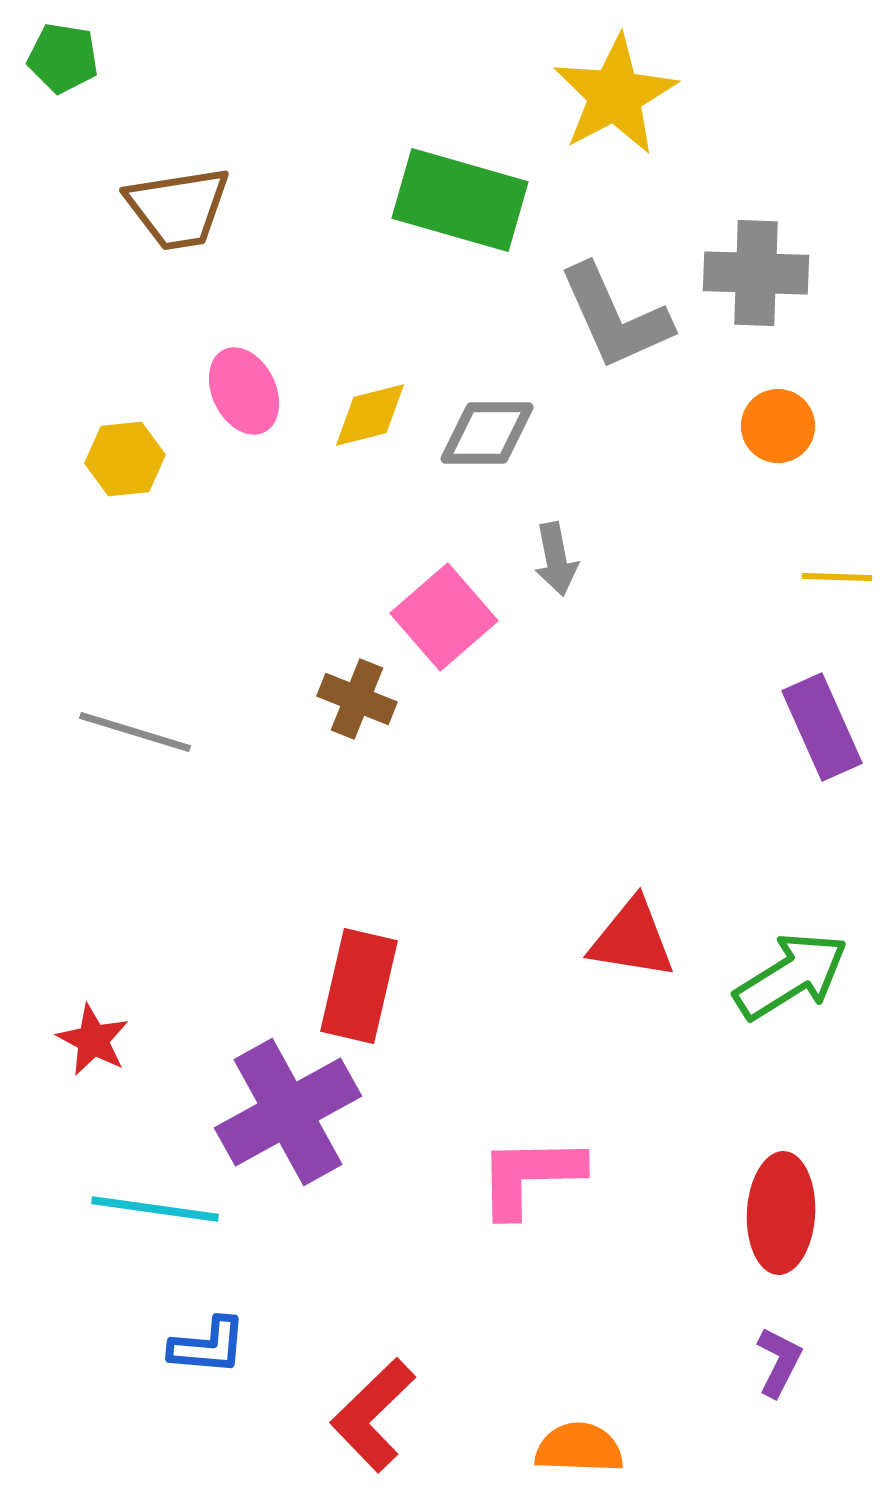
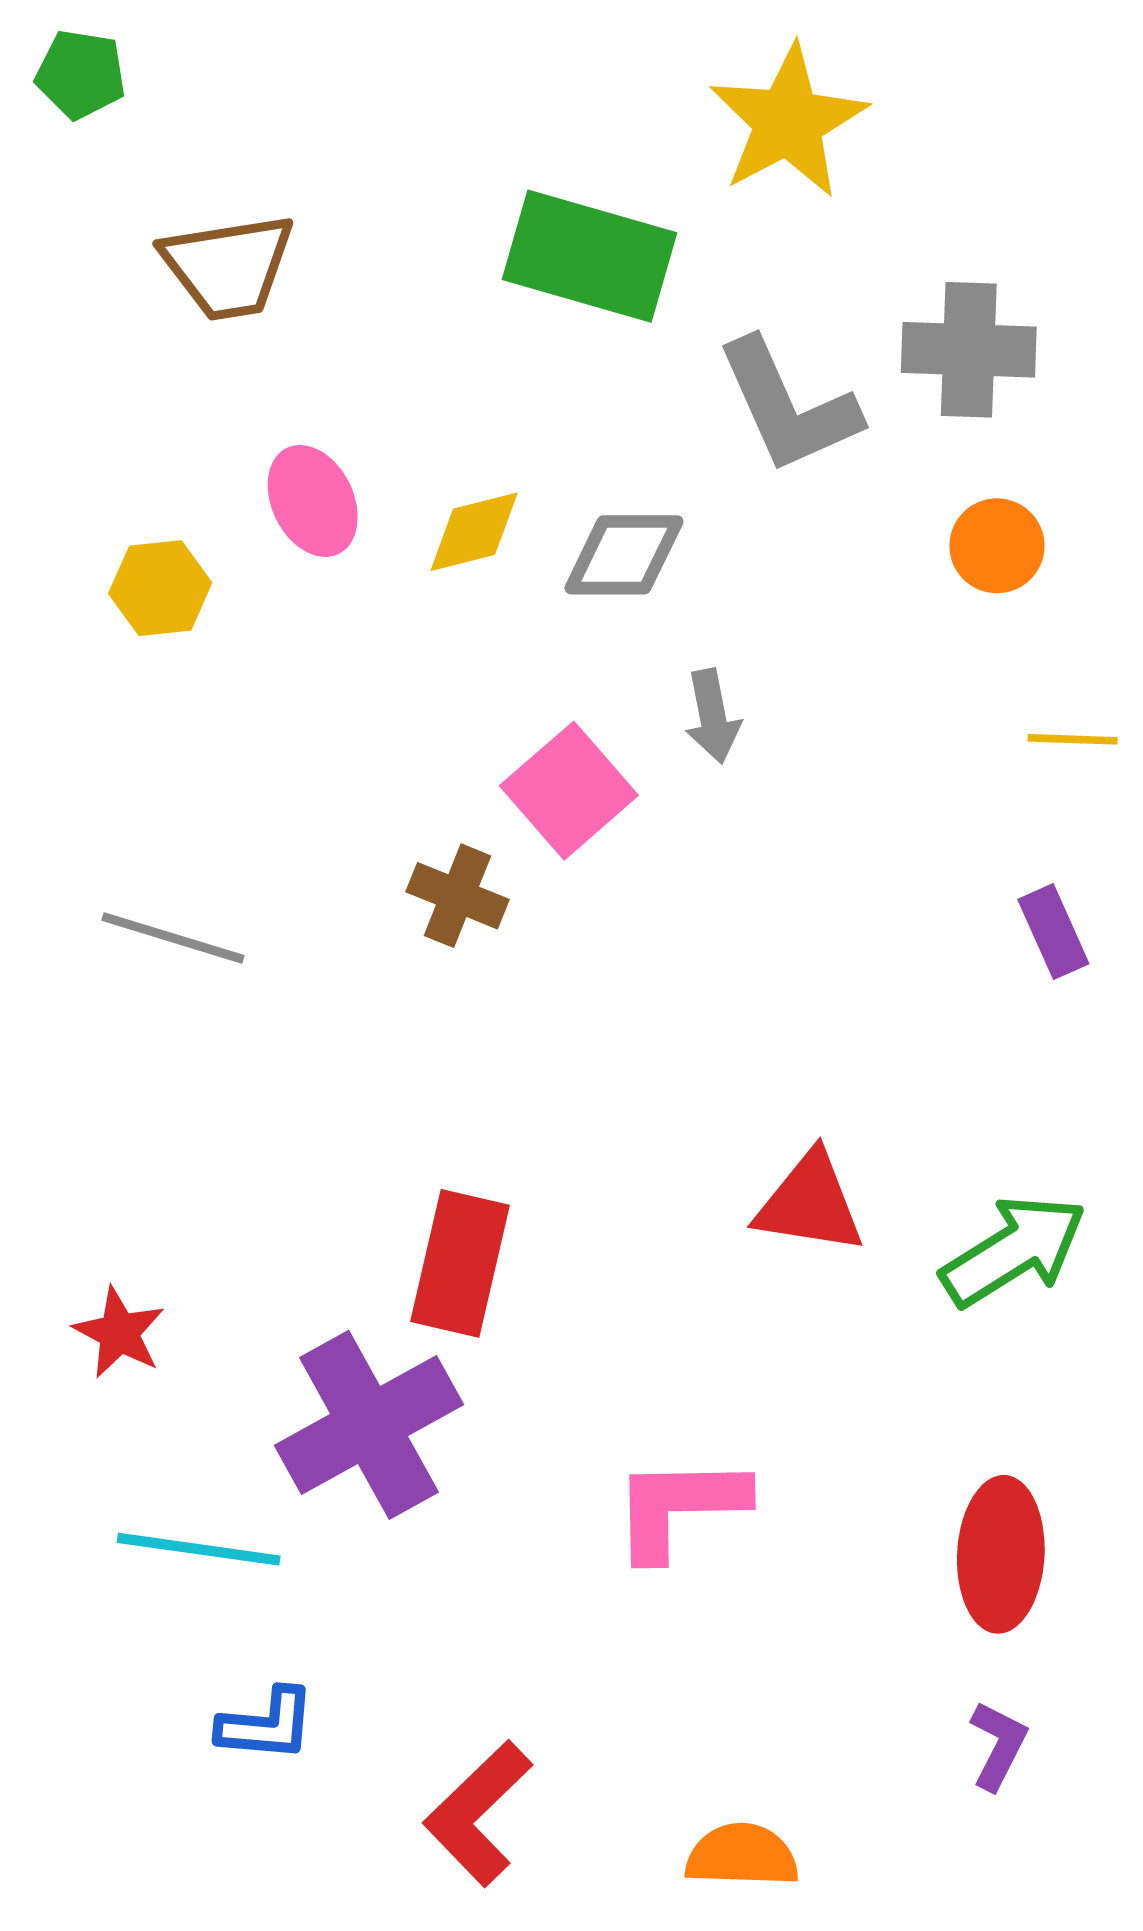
purple rectangle: (822, 727) -> (1053, 932), size x0.7

